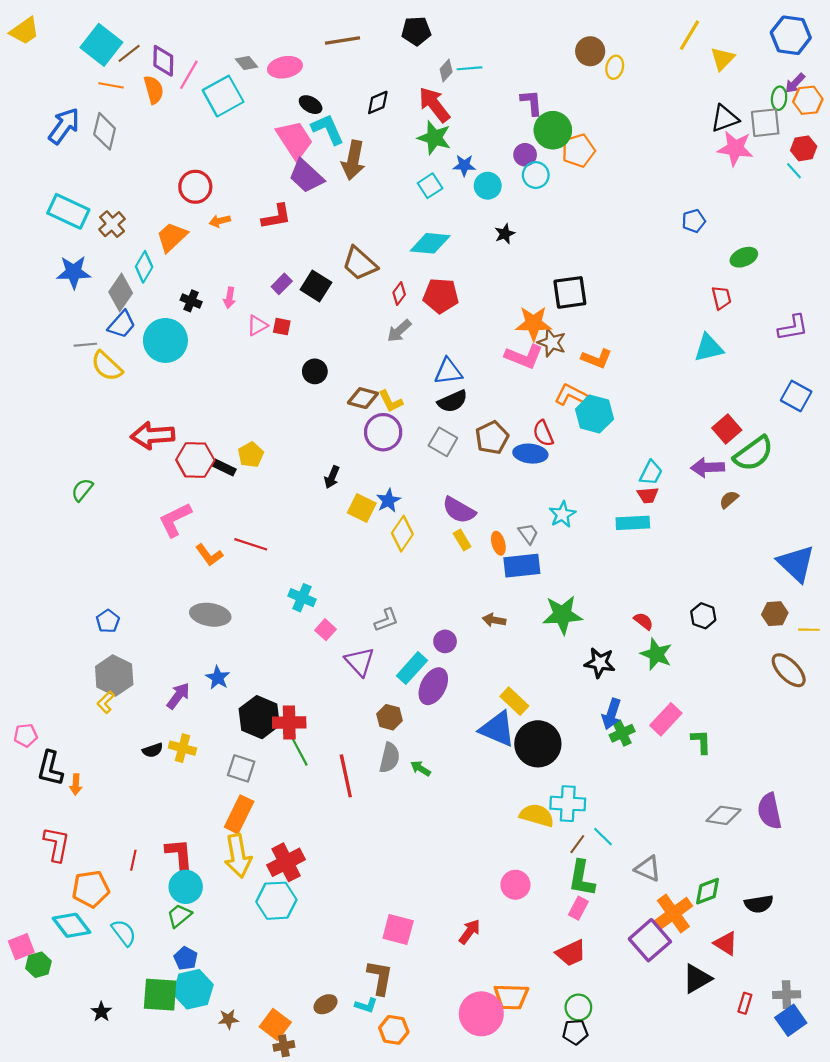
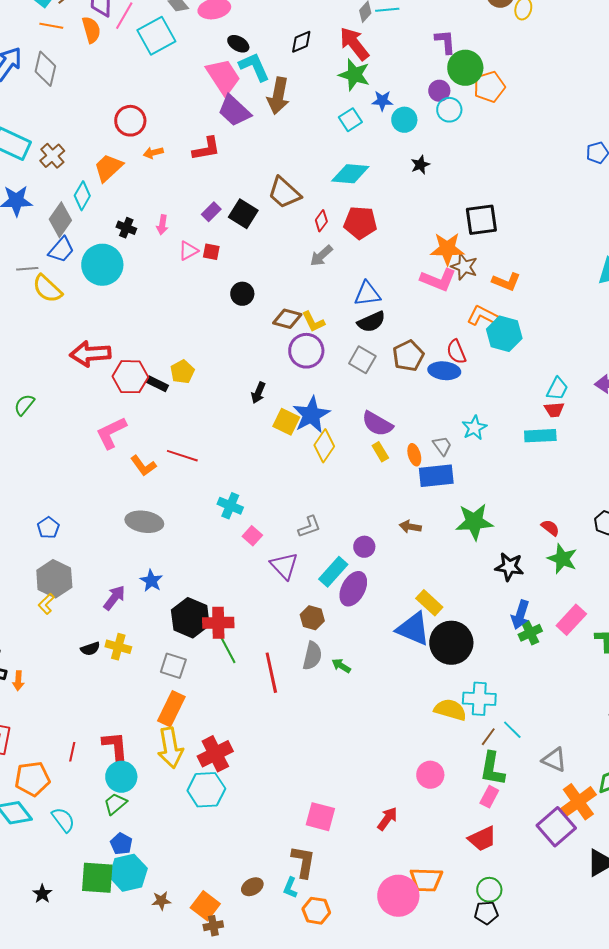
blue star: (388, 501) -> (311, 415), size x1.6
cyan L-shape: (366, 1005) -> (290, 888), turned 95

